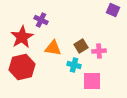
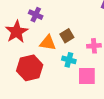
brown square: (81, 46) -> (67, 36), moved
red hexagon: (22, 67) -> (30, 68), moved

